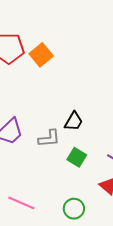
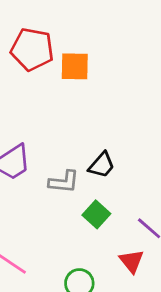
orange square: (41, 55) -> (75, 66), turned 30

